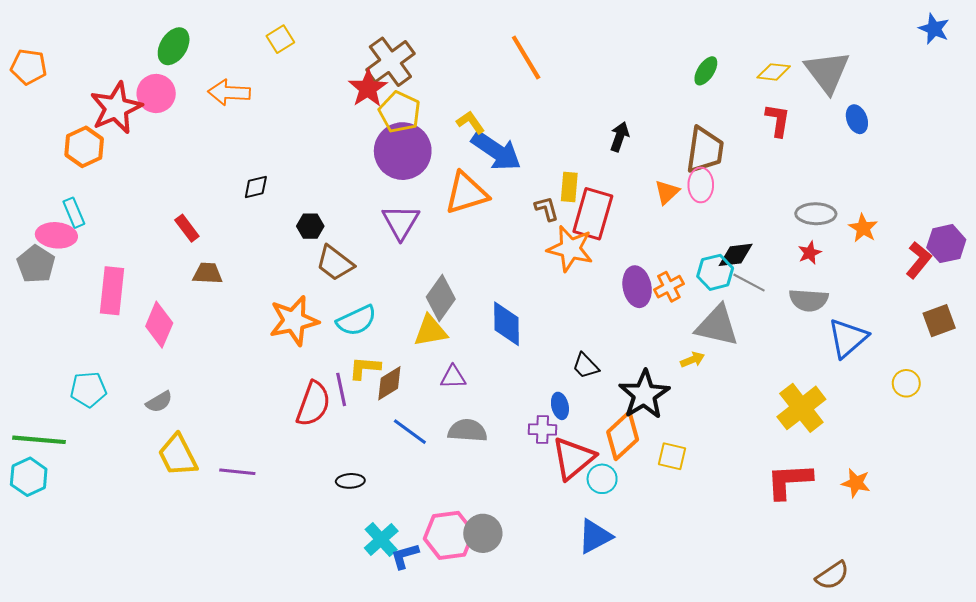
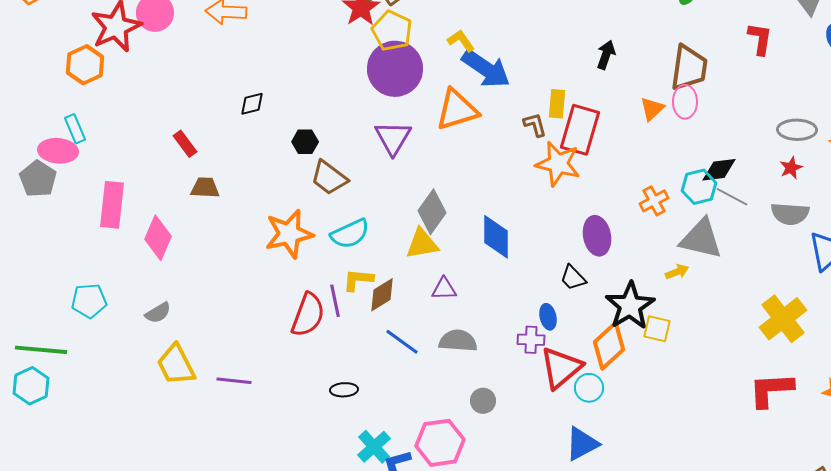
purple ellipse: (637, 287) -> (597, 236), moved
yellow square: (672, 456) -> (657, 329), moved
gray circle: (483, 533) -> (483, 401), moved, size x0.7

